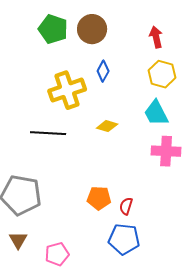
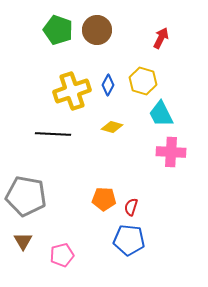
red arrow: (156, 37) -> (161, 38), turned 40
blue diamond: (103, 71) -> (108, 85), moved
yellow hexagon: (162, 74) -> (143, 81), moved

